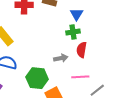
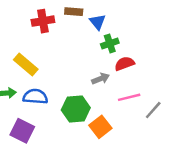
blue triangle: (77, 14) -> (98, 22), moved
red semicircle: (82, 50) -> (124, 64), turned 70

